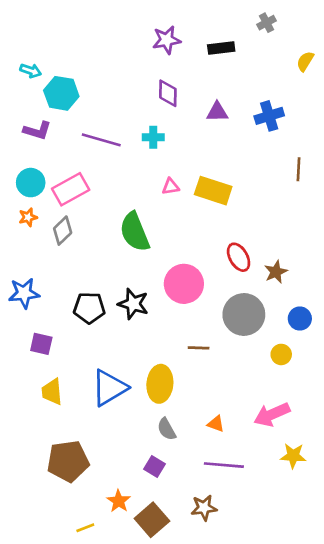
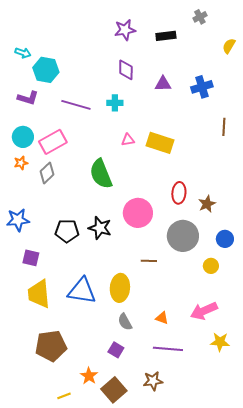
red ellipse: (239, 257) -> (179, 193), turned 35
blue triangle: (109, 388) -> (82, 291), turned 40
yellow trapezoid: (52, 392) -> (39, 294), size x1.4

